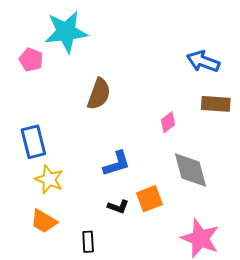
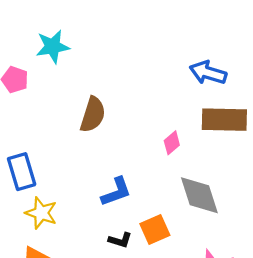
cyan star: (66, 32) -> (53, 47), size x0.7
brown rectangle: (216, 104) -> (224, 120), size x1.4

